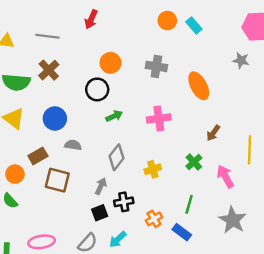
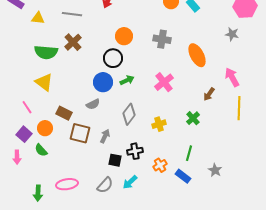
blue circle: (55, 118) -> (103, 82), moved
pink cross: (159, 118) -> (164, 82), turned -30
gray semicircle: (73, 145) -> (93, 104), turned 144
brown rectangle: (38, 156) -> (64, 113), turned 56
pink arrow: (225, 177) -> (232, 77), moved
gray arrow: (101, 186) -> (105, 136), moved
black square: (100, 213) -> (115, 160), turned 32
gray star: (233, 220) -> (215, 170), moved, size x0.6

